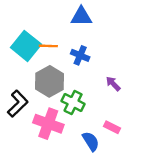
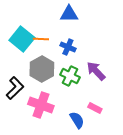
purple arrow: (113, 84) -> (96, 71), size x1.5
green cross: (73, 102) -> (70, 76), moved

